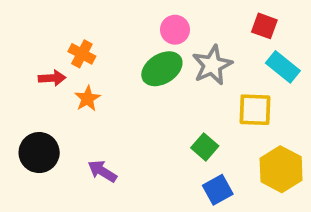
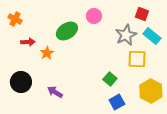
orange cross: (82, 54) -> (15, 19), moved
gray star: (212, 65) -> (126, 35), moved
green ellipse: (162, 69) -> (67, 31), moved

